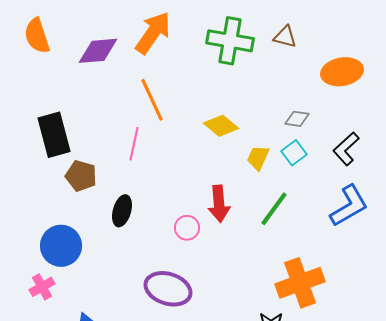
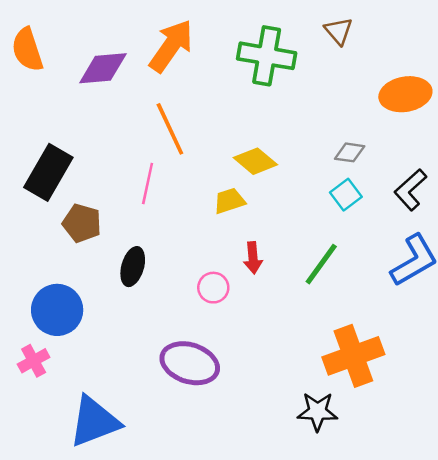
brown triangle: (285, 37) -> (339, 31), moved, turned 35
black rectangle: (54, 135) -> (48, 172), turned 45
yellow trapezoid: (258, 158) -> (229, 201), moved, turned 48
red arrow: (219, 204) -> (253, 258), size x0.7

